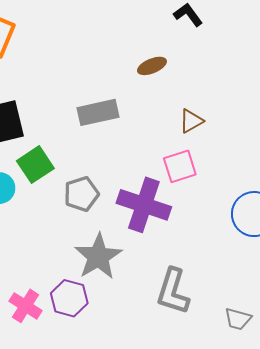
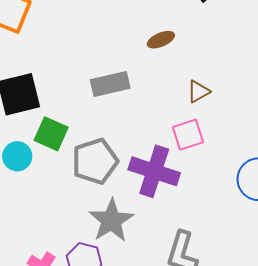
green square: (35, 165) -> (51, 134), turned -32
gray pentagon: (81, 194) -> (95, 161), size x1.4

